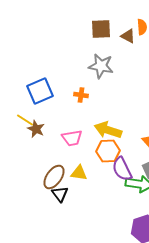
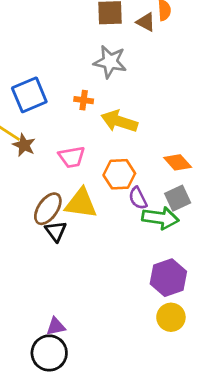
yellow arrow: (108, 130) -> (119, 121), moved
purple semicircle: (122, 169) -> (138, 198), size x0.7
yellow triangle: (79, 173) -> (81, 203), size x1.5

